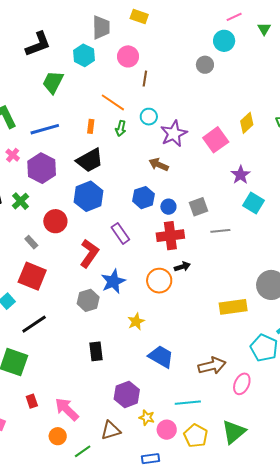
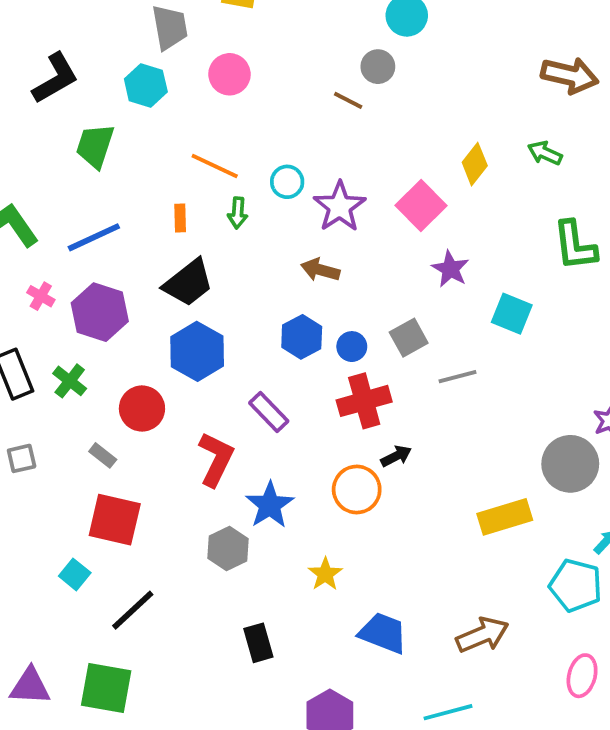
brown line: (145, 79) -> (348, 100), moved, turned -63
purple star: (241, 175) -> (450, 269), moved
pink ellipse: (242, 384) -> (582, 676), moved

